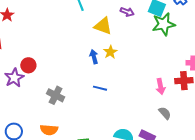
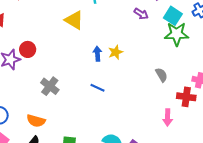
yellow triangle: (103, 26) -> (74, 20), moved
pink arrow: (161, 86) -> (168, 117), moved
gray semicircle: (165, 113) -> (161, 75), moved

